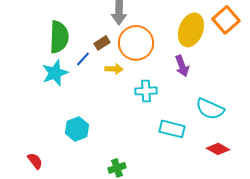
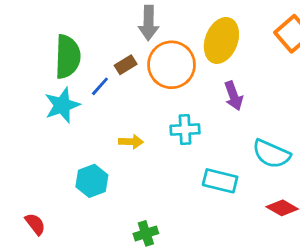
yellow ellipse: (191, 30) -> (221, 40), moved
yellow arrow: (114, 69) -> (131, 142), moved

